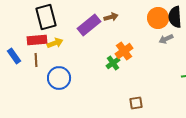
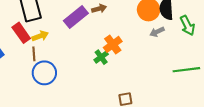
red rectangle: (37, 40) -> (21, 33), turned 60
brown line: (36, 60) -> (34, 54), moved

